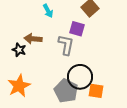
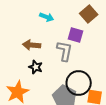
cyan arrow: (48, 11) -> (47, 17), turned -40
black star: (19, 50) -> (36, 67), moved

